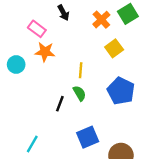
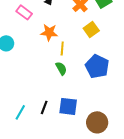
orange star: (45, 52) -> (49, 32), moved
black line: (60, 104) -> (44, 107), moved
blue square: (88, 137) -> (68, 106), turned 30

